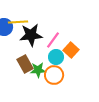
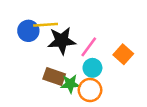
orange square: (71, 50) -> (123, 54), moved
brown rectangle: (25, 64) -> (54, 76), turned -42

